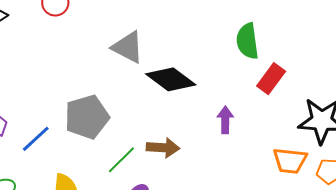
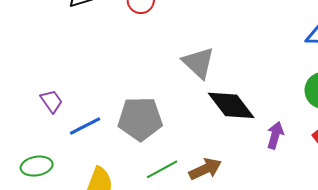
purple arrow: (225, 120) -> (275, 135), moved
brown arrow: (163, 148) -> (205, 169), turned -44

